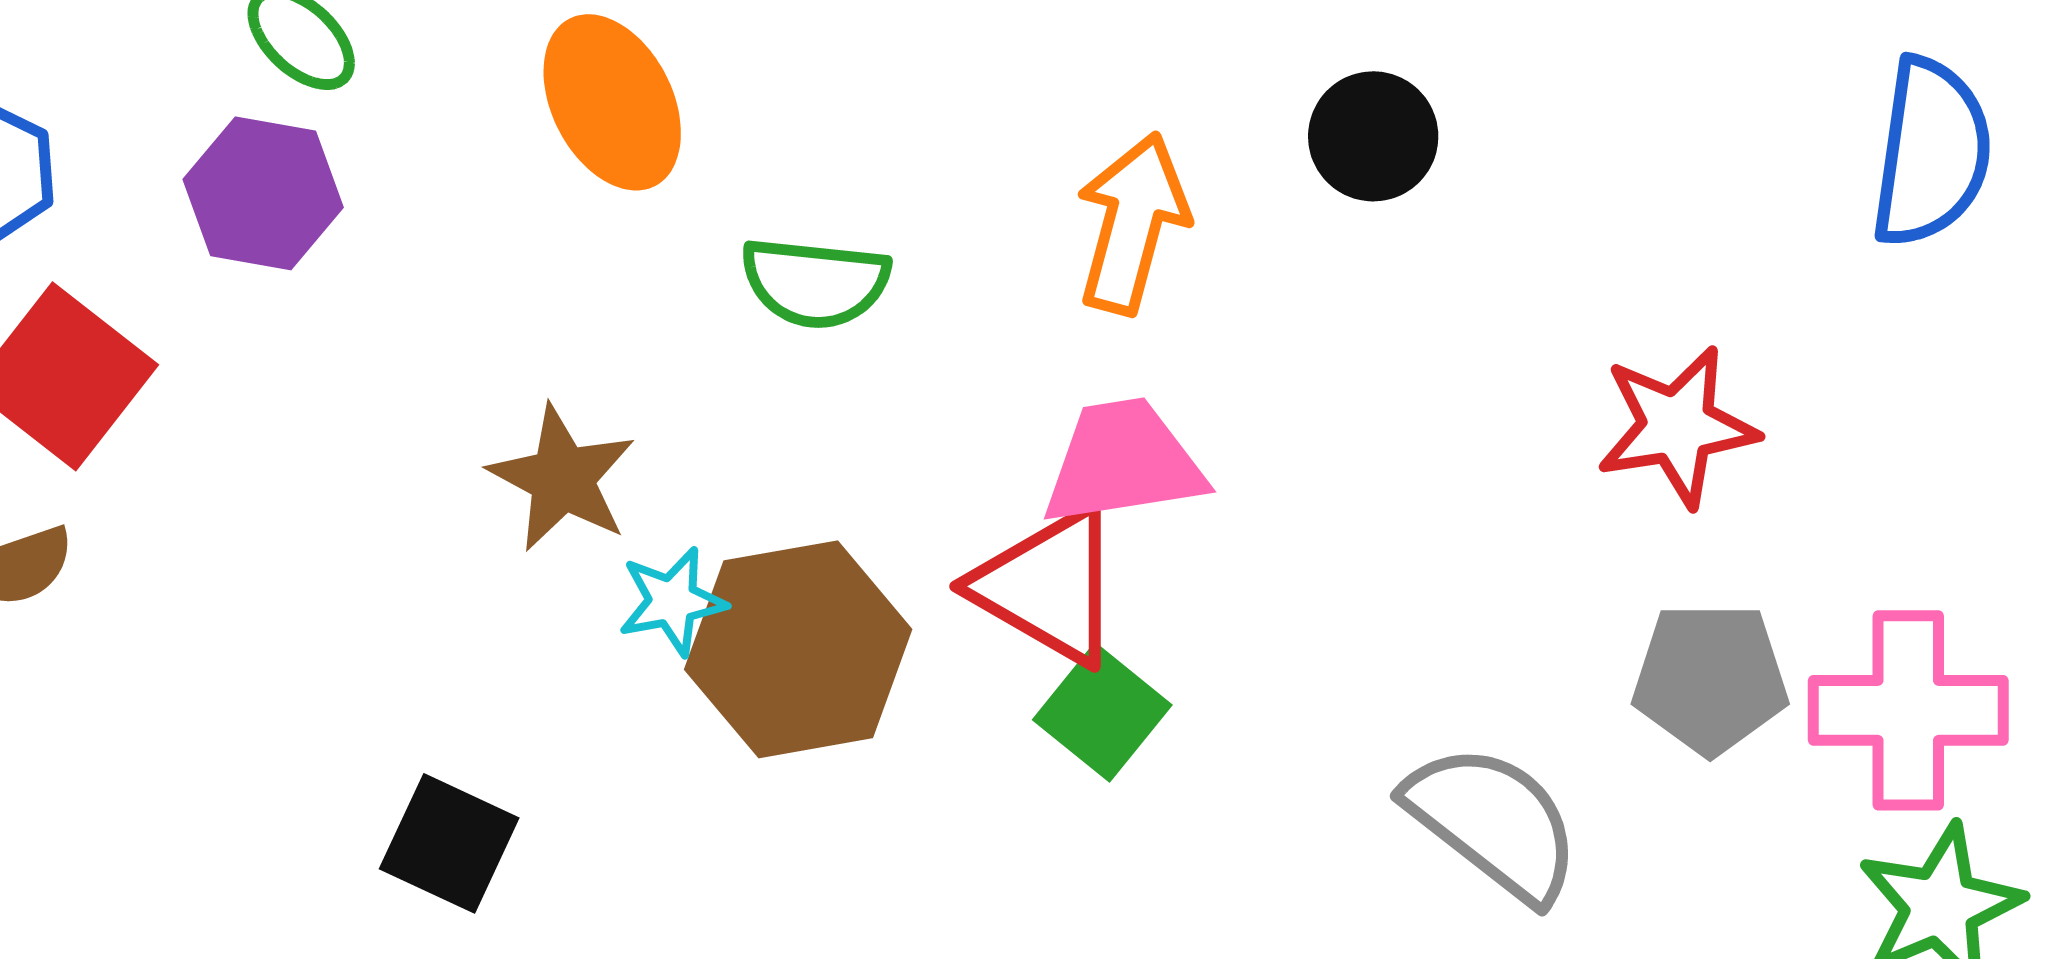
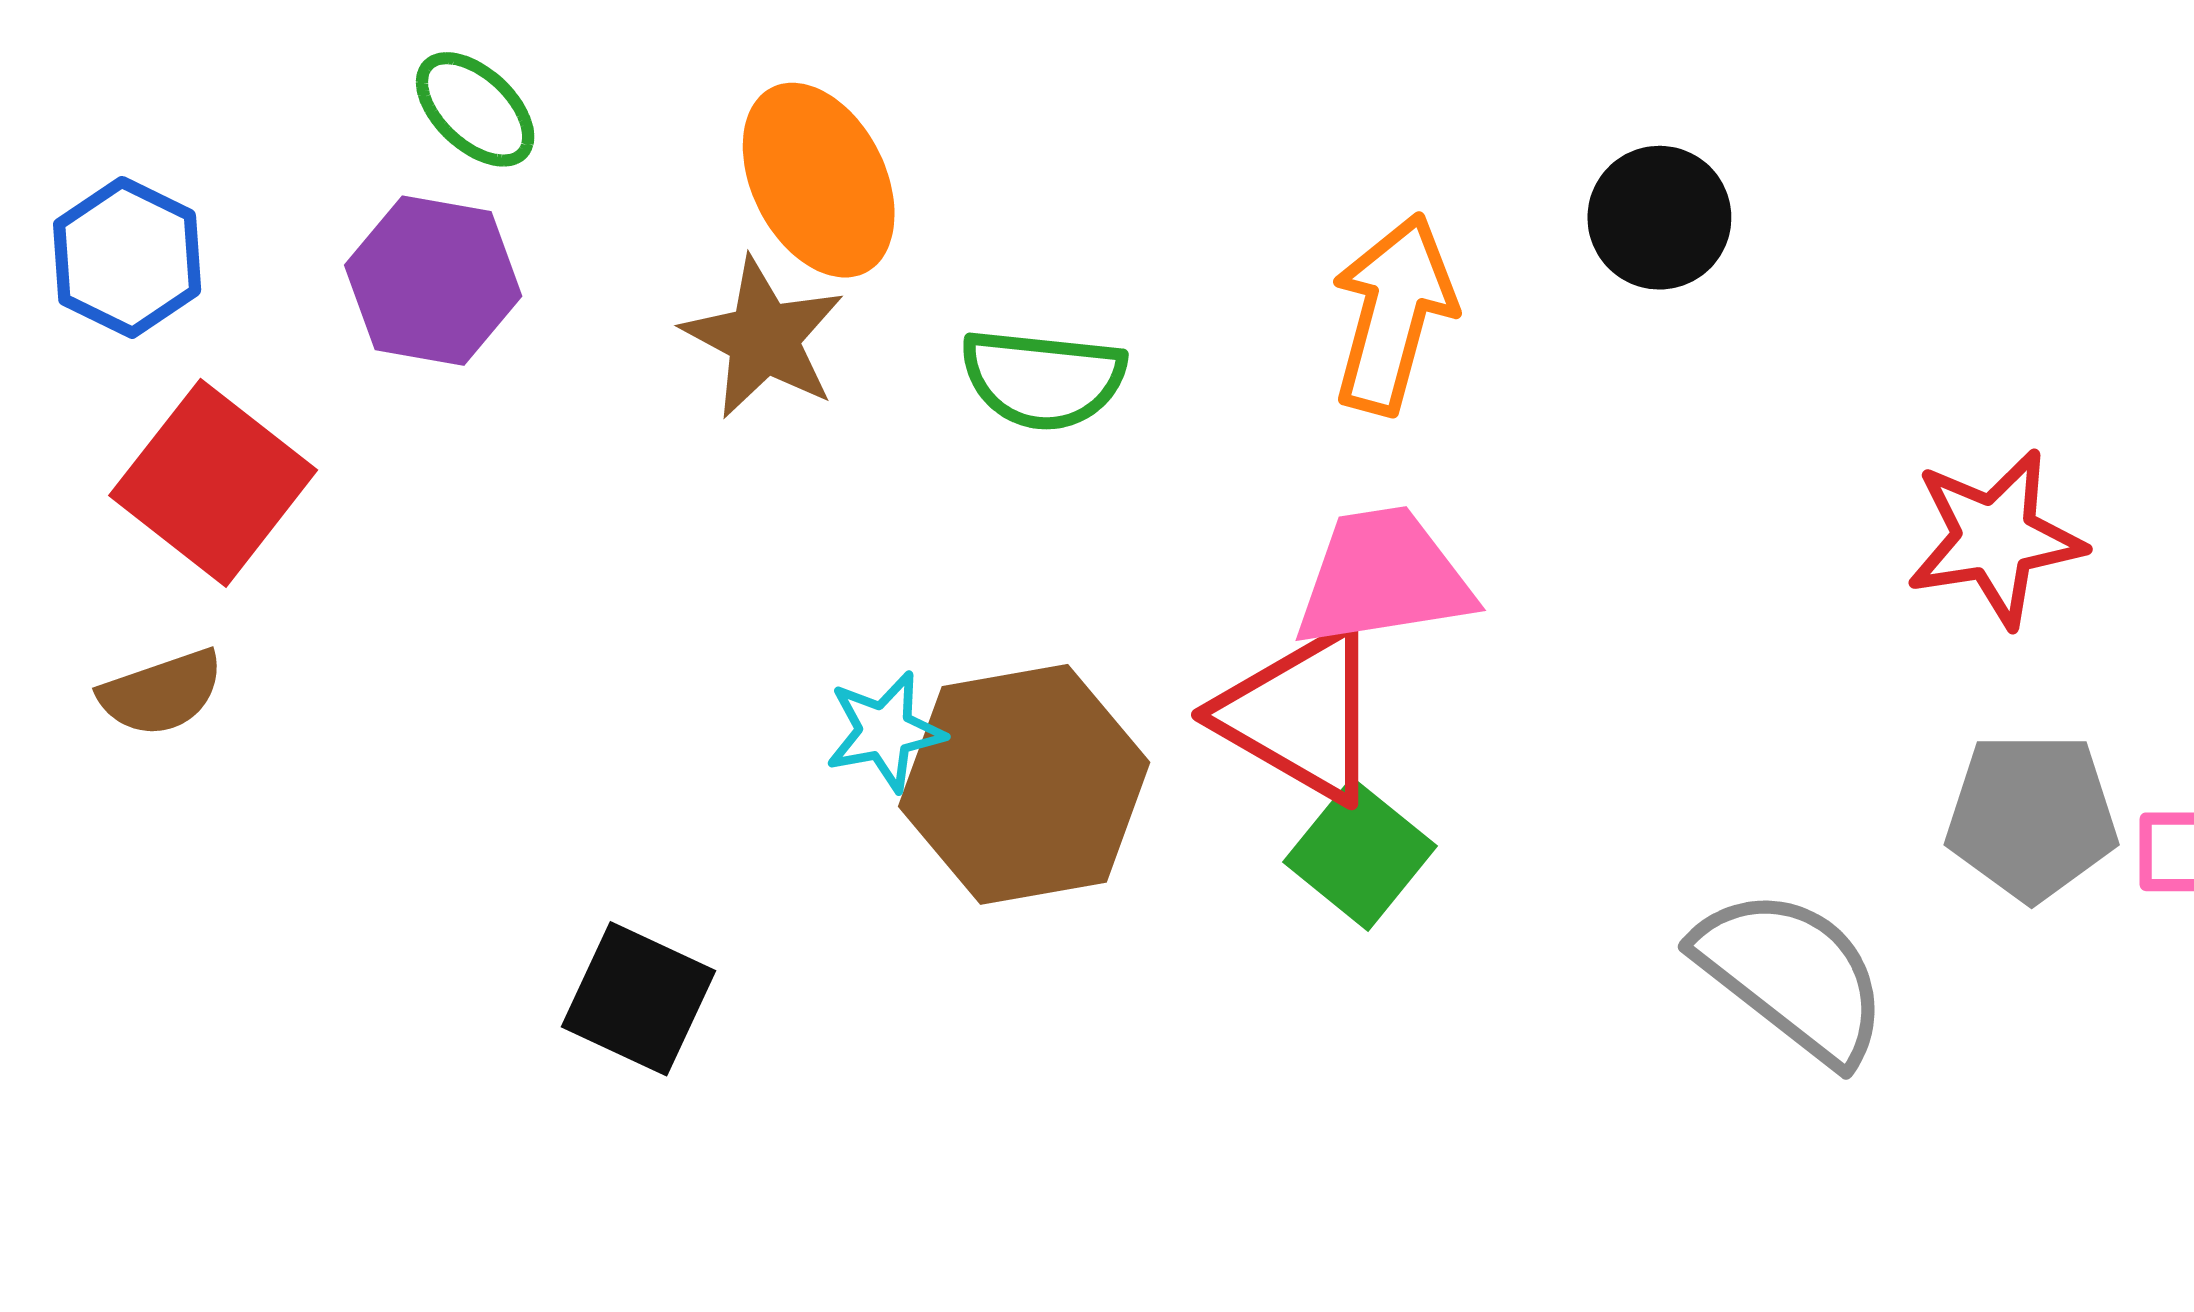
brown star: (562, 478) -> (763, 338), moved

